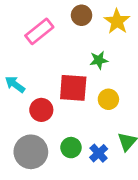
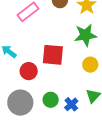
green star: (99, 60) -> (85, 35), moved, size x1.6
yellow circle: (108, 99) -> (90, 65), moved

